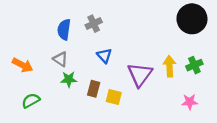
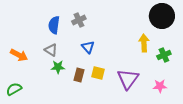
yellow arrow: (169, 66) -> (144, 43), moved
purple triangle: (140, 75) -> (128, 79), moved
yellow square: (114, 97) -> (98, 73), moved
green semicircle: (31, 101) -> (14, 89), moved

